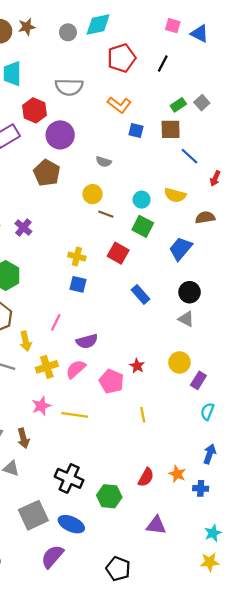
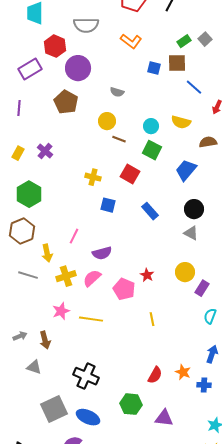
blue square: (136, 130) -> (154, 68), moved
blue square: (78, 284) -> (108, 205), moved
green hexagon: (109, 496) -> (131, 404), moved

